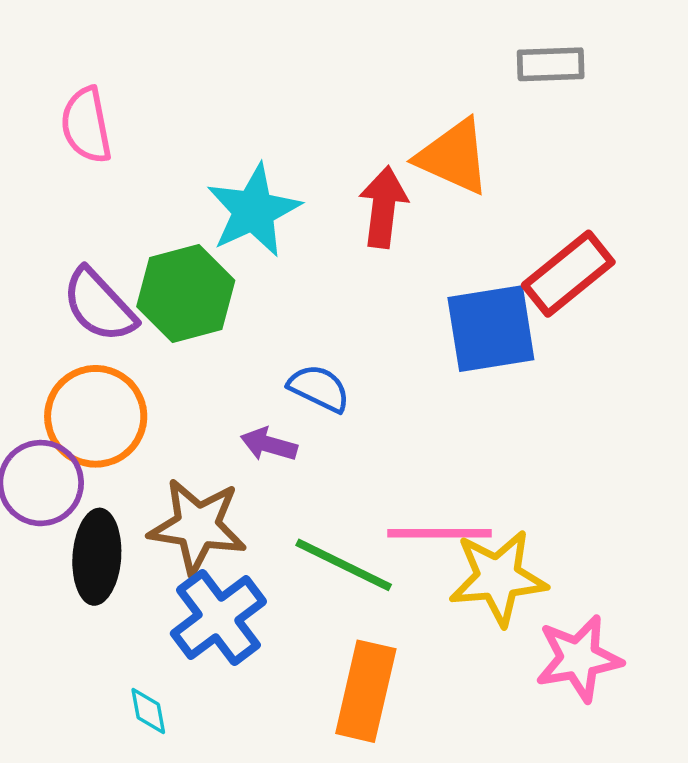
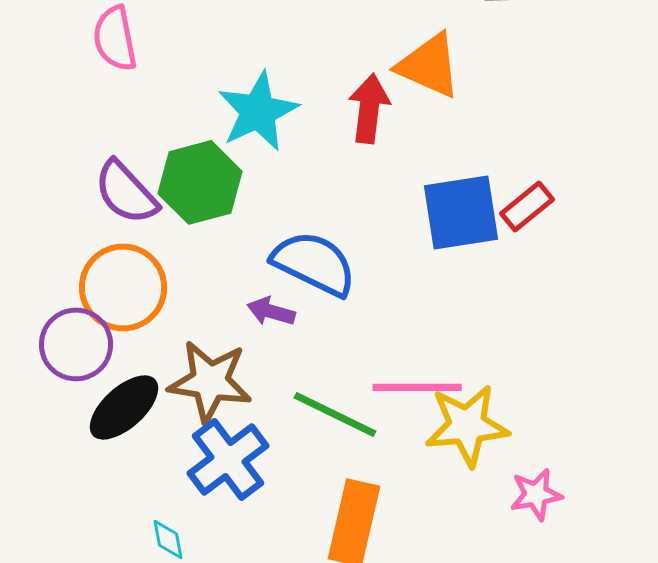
red rectangle: (568, 274) -> (527, 206), moved, size x0.7
blue semicircle: (319, 388) -> (314, 263), size x1.6
black ellipse: (97, 557) -> (124, 407), turned 44
pink star: (579, 658) -> (536, 494), size x0.7

